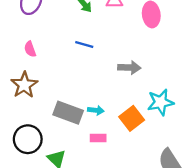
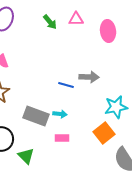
blue line: (84, 45) -> (66, 85), moved
orange square: (132, 118) -> (104, 133), moved

